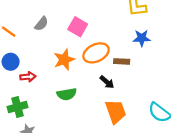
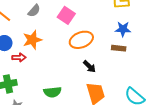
orange star: (64, 60) -> (32, 40), moved
brown rectangle: (122, 61) -> (119, 48), moved
green semicircle: (67, 94) -> (52, 92), moved

